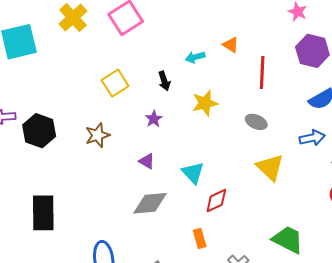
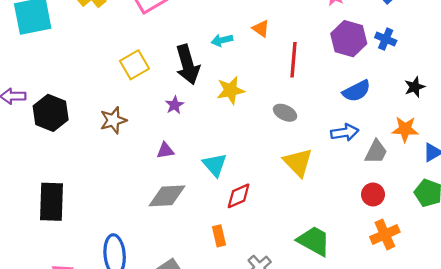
black arrow: (164, 81) -> (188, 65), size x1.8
purple triangle: (147, 161) -> (165, 150), turned -42

